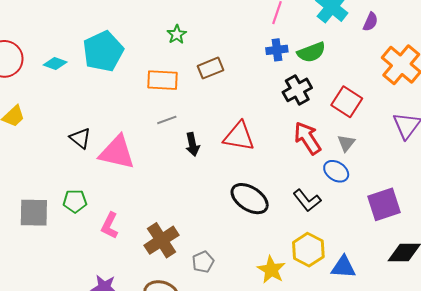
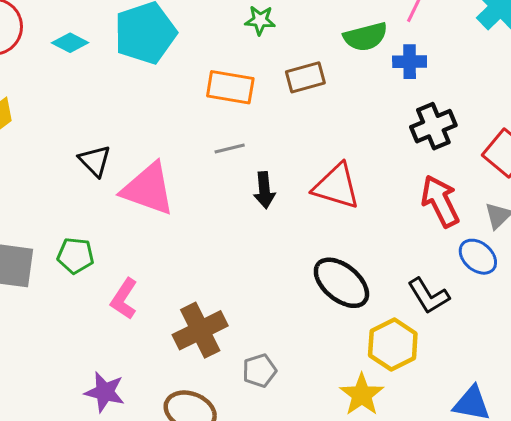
green star: (177, 34) -> (260, 20), turned 30
green semicircle: (311, 52) -> (365, 37), moved
yellow hexagon: (308, 250) -> (393, 344), moved

